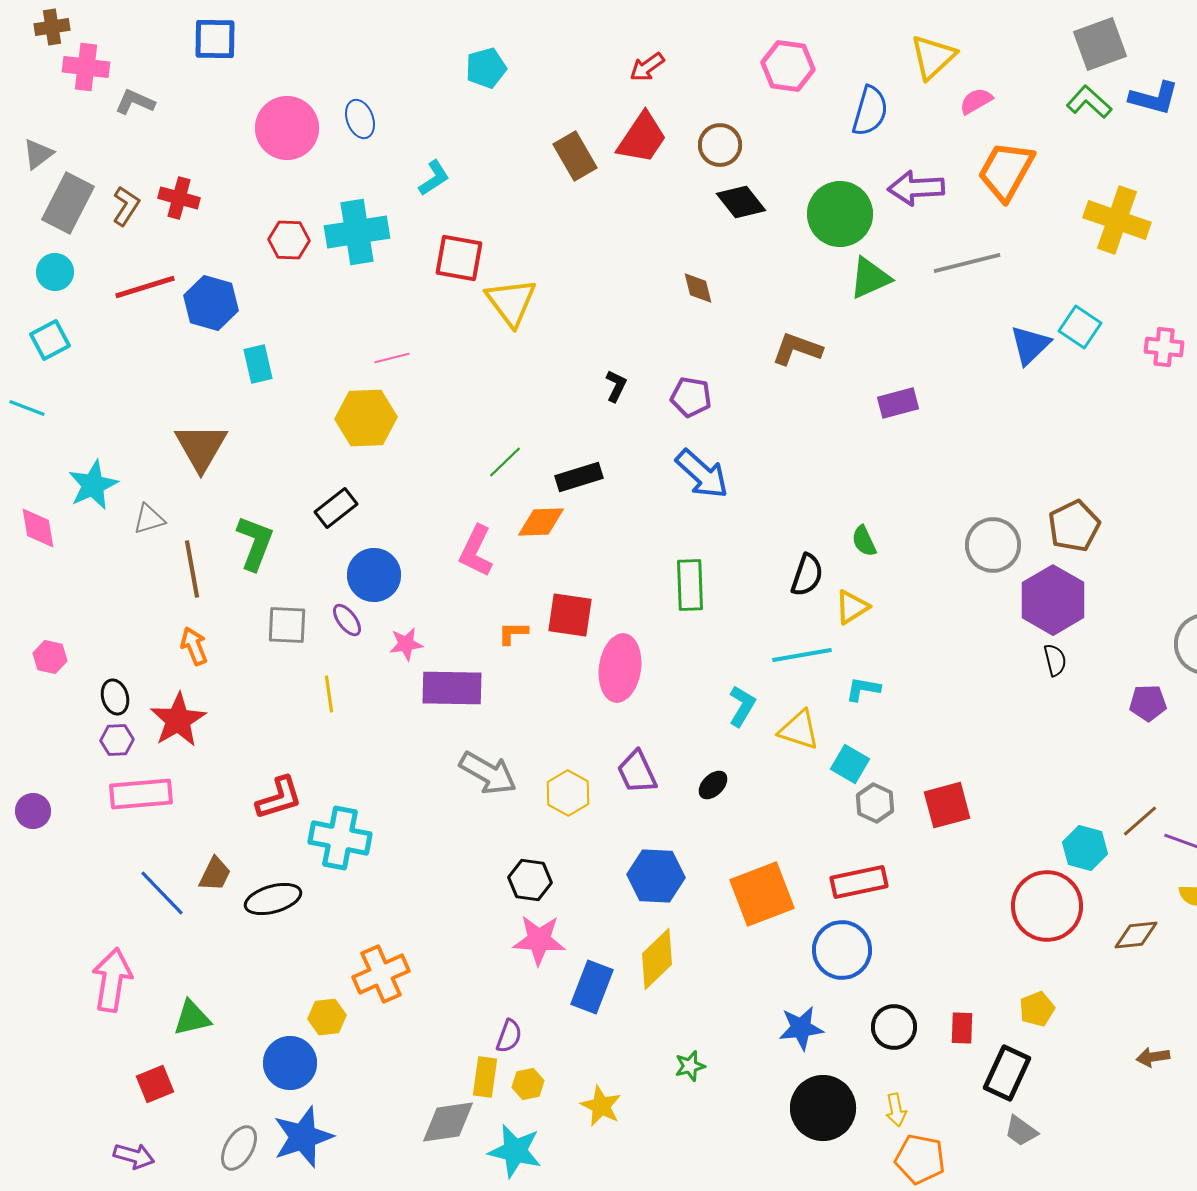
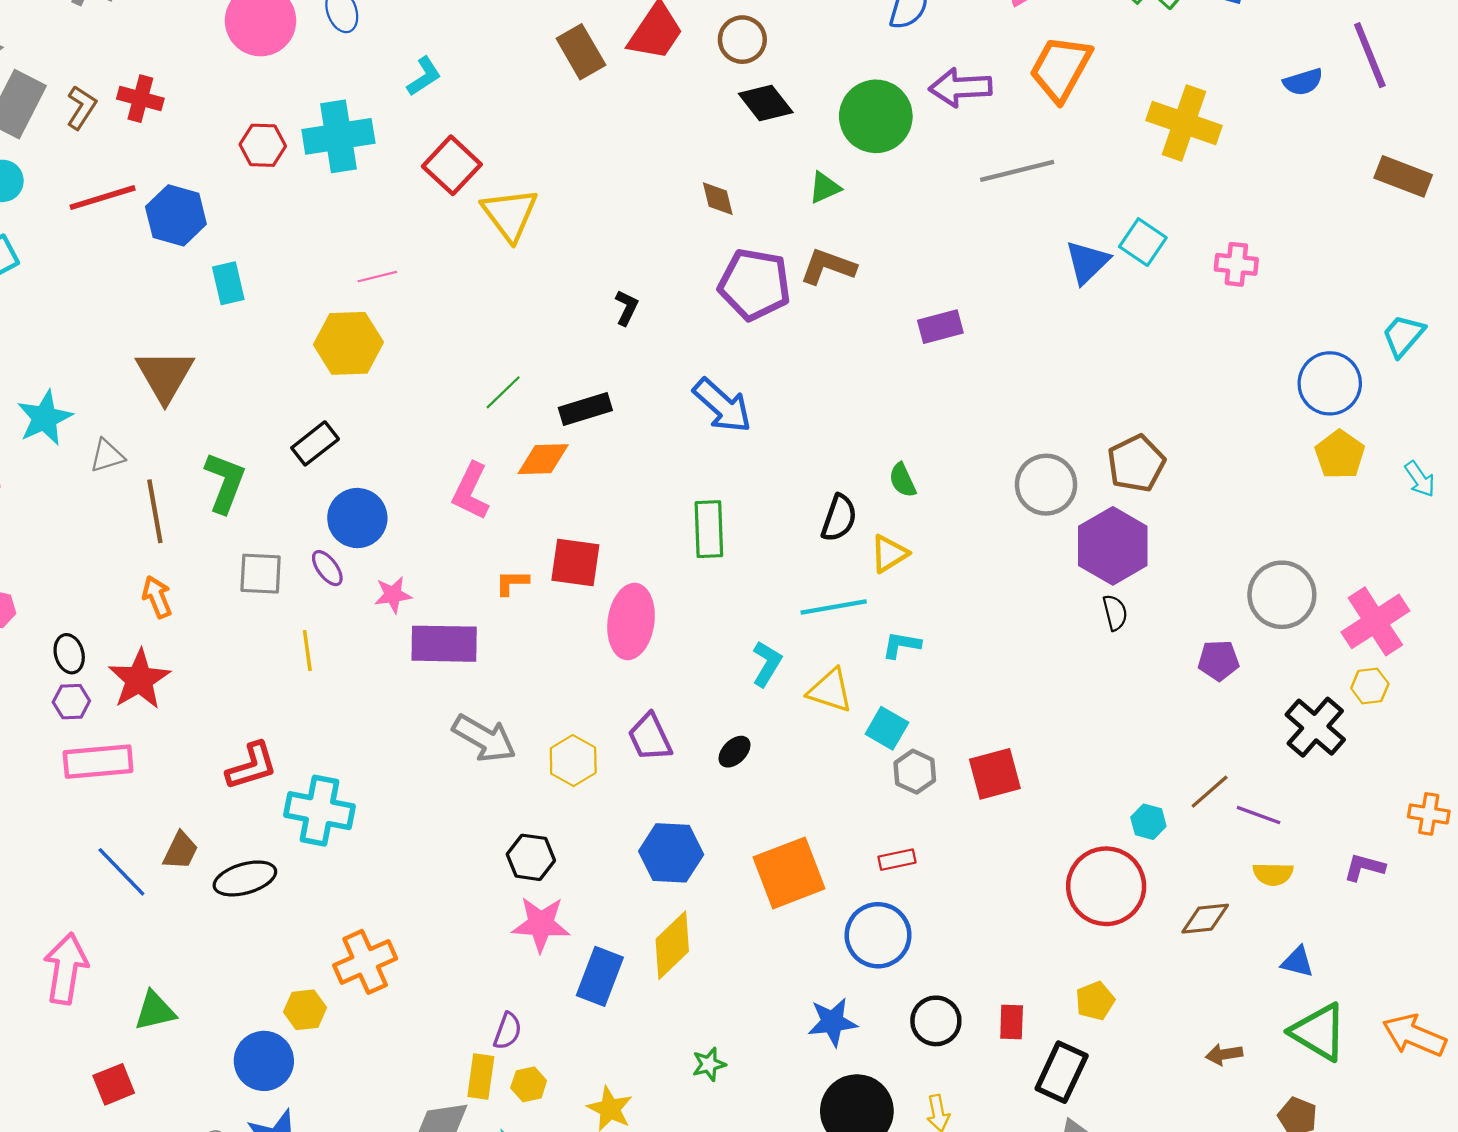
red square: (459, 258) -> (452, 165), turned 33
green triangle: (870, 278) -> (825, 188), moved, size x0.7
purple pentagon: (691, 397) -> (755, 284), moved, size x1.6
cyan hexagon: (1085, 848) -> (1148, 822), size x0.7
red rectangle: (859, 882) -> (897, 860), size x0.6

